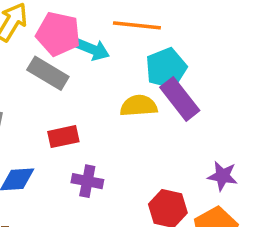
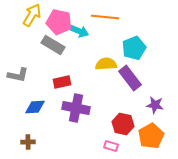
cyan pentagon: (166, 68) -> (134, 48), moved
purple rectangle: (180, 99) -> (130, 78), moved
purple cross: (87, 181) -> (76, 108), size x1.5

